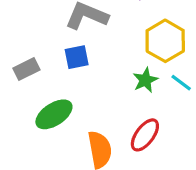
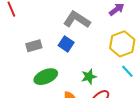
blue square: (77, 57) -> (66, 44), turned 35
green star: (145, 80) -> (89, 77), moved

